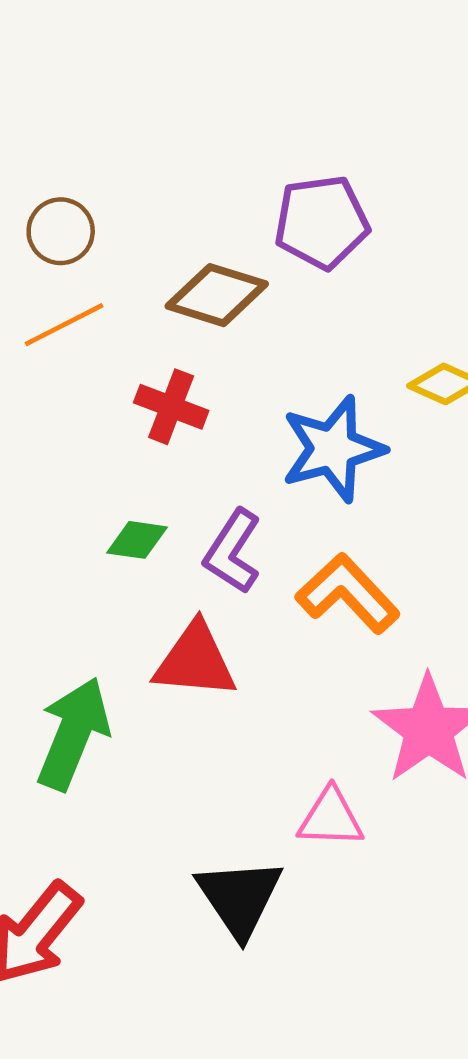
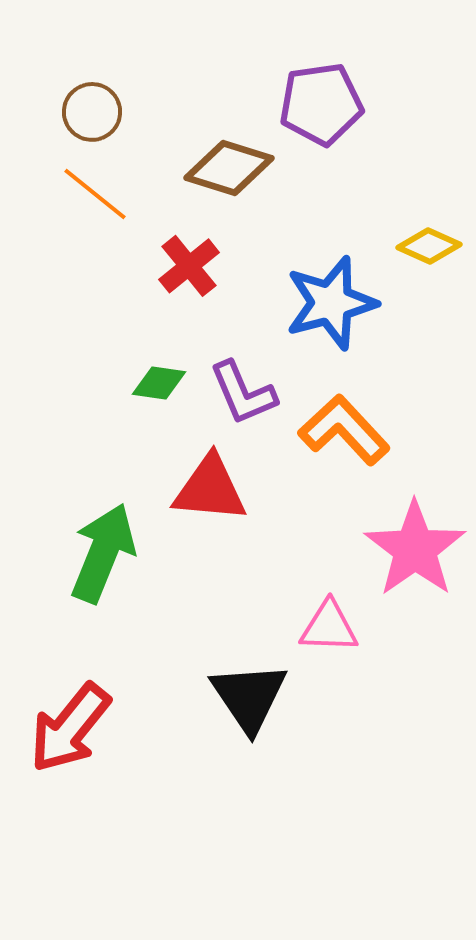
orange line: (64, 325) -> (95, 194), turned 66
red cross: (171, 407) -> (189, 266), turned 30
purple L-shape: (233, 551) -> (243, 393), turned -56

